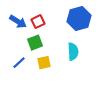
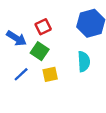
blue arrow: (18, 22) -> (16, 38), moved
green square: (35, 43) -> (40, 51), turned -35

